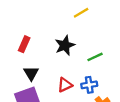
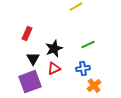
black star: (65, 45) -> (54, 49), moved
red triangle: (65, 85) -> (54, 69), moved

